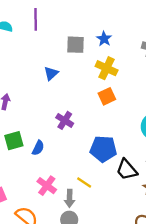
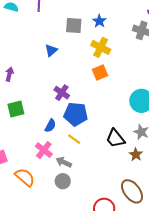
blue semicircle: (38, 148) -> (50, 126), moved
blue pentagon: (103, 149) -> (76, 114), moved
yellow line: (84, 182) -> (74, 139), moved
gray arrow: (70, 198) -> (64, 162), turned 112

